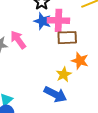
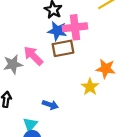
brown rectangle: (67, 38) -> (63, 48), moved
blue arrow: (55, 94) -> (50, 105), moved, size x0.6

